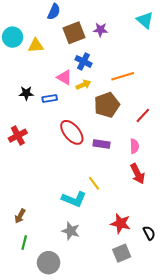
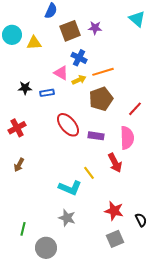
orange line: (123, 76) -> (103, 72), moved
pink semicircle: (134, 146) -> (127, 138), size x1.6
red arrow: (138, 174) -> (115, 163), moved
brown arrow: (20, 216) -> (19, 165), moved

